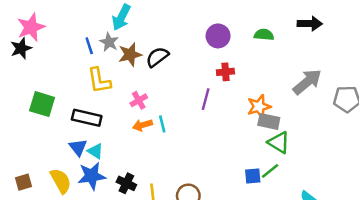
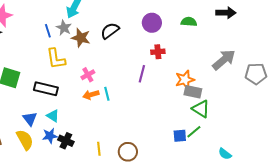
brown star: (130, 55) -> (81, 38), turned 30
black semicircle: (157, 57) -> (110, 31), moved
blue triangle: (78, 147) -> (30, 119), moved
blue star: (92, 176) -> (50, 136), size x0.7
black cross: (126, 183) -> (66, 141), moved

